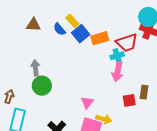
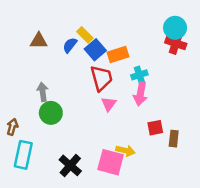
blue semicircle: (59, 29) -> (70, 45), turned 80
red trapezoid: (127, 43) -> (101, 78), moved, turned -85
brown rectangle: (144, 92) -> (174, 139), moved
pink triangle: (87, 103) -> (109, 104), moved

